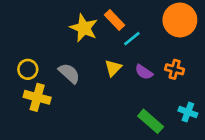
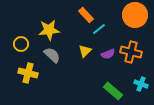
yellow star: (84, 28) -> (49, 30), moved, turned -30
yellow circle: (28, 69) -> (21, 44), moved
orange cross: (175, 69) -> (131, 52), size x1.5
purple semicircle: (144, 72) -> (108, 54), turned -56

